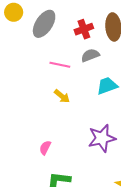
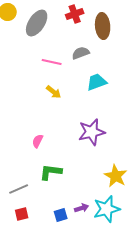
red cross: (84, 29) -> (75, 14), moved

